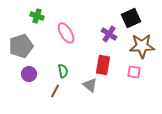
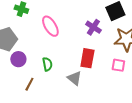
purple circle: (29, 74) -> (18, 59), moved
brown line: (55, 91) -> (29, 84), moved

